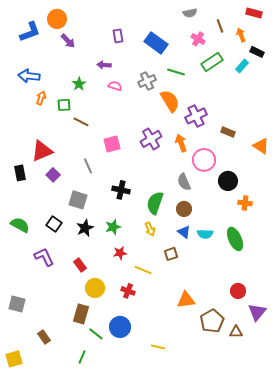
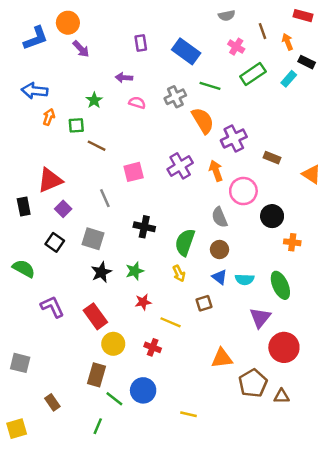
black square: (54, 224) -> (55, 242), moved
red rectangle: (80, 265) -> (95, 316), size x1.5
red circle: (238, 291) -> (284, 347), size x1.6
purple triangle: (257, 312) -> (260, 318), moved

